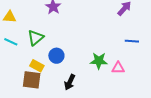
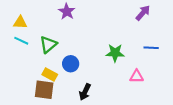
cyan line: (11, 42) -> (21, 41), moved
green star: (99, 61) -> (115, 53), moved

